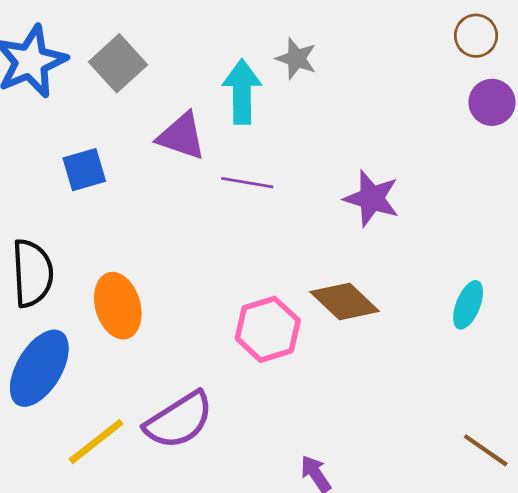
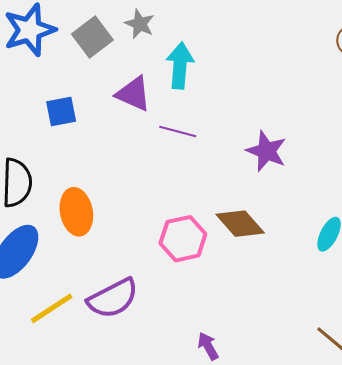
gray star: (296, 59) -> (140, 24), moved

